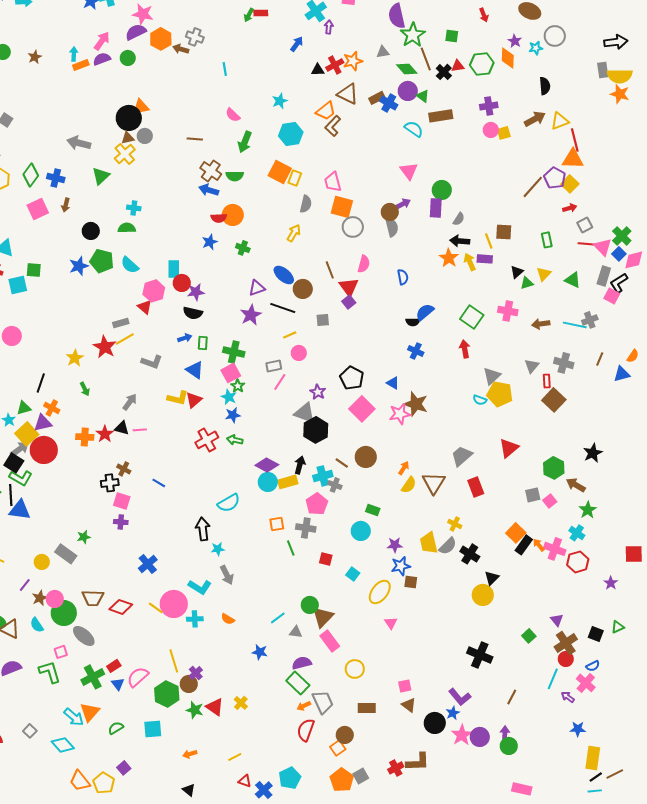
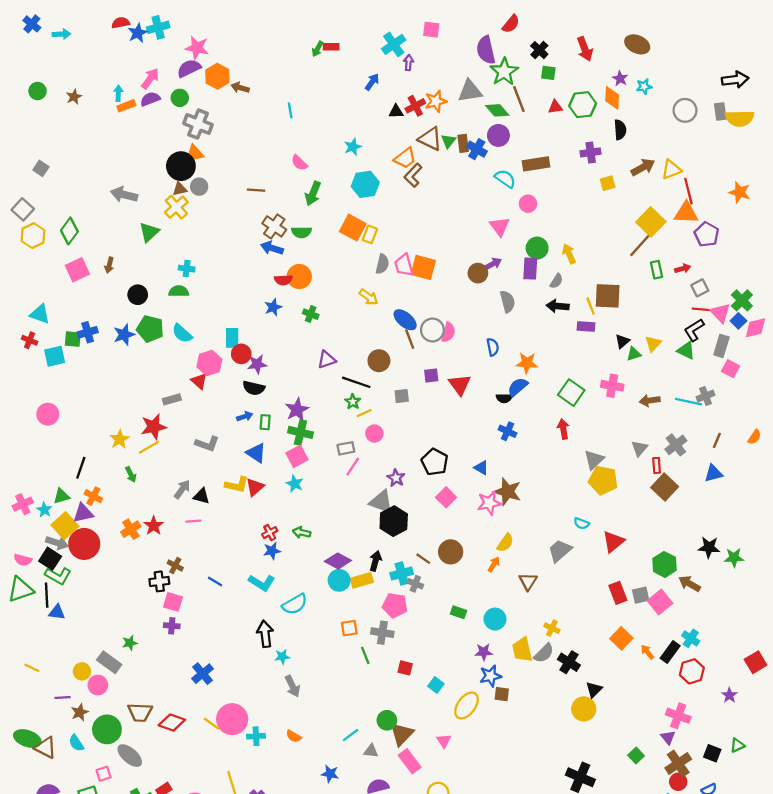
red arrow: (484, 15) -> (585, 49), size x1.5
gray circle: (555, 36) -> (685, 110), moved
gray cross: (195, 37) -> (198, 124), moved, size x1.4
gray triangle: (383, 52) -> (470, 91), size x1.6
black cross: (444, 72) -> (539, 50), moved
black semicircle: (545, 86) -> (620, 130), moved
orange star: (620, 94) -> (740, 192), moved
green triangle: (423, 96) -> (448, 141), moved, turned 32
brown rectangle: (377, 98) -> (463, 143), turned -70
pink circle: (491, 130) -> (528, 204), moved
blue cross: (56, 178) -> (88, 332), moved, turned -30
purple pentagon: (555, 178) -> (707, 234), moved
pink trapezoid: (333, 182) -> (404, 265), moved
yellow square: (570, 184) -> (651, 222), moved, size x1.4
gray circle: (353, 227) -> (432, 330), moved
gray semicircle: (392, 227) -> (508, 302), moved
brown square: (504, 232) -> (608, 296), size x1.4
yellow arrow: (294, 233) -> (369, 297), turned 96
green rectangle: (547, 240) -> (657, 270), moved
orange star: (449, 258) -> (527, 363), moved, turned -30
yellow arrow: (470, 262) -> (569, 254), moved
blue ellipse: (284, 275) -> (405, 320), moved
black L-shape: (619, 283) -> (694, 330), moved
red triangle: (349, 287) -> (460, 385), moved
purple square: (349, 302) -> (431, 376), turned 32
purple star: (251, 315) -> (297, 410), moved
yellow line: (125, 339) -> (149, 447), moved
red star: (105, 347) -> (154, 427), turned 30
gray cross: (564, 363) -> (676, 445), turned 36
blue triangle: (622, 374) -> (713, 473), moved
green star: (238, 386) -> (353, 402), moved
cyan semicircle: (480, 400) -> (581, 523), moved
pink square: (362, 409) -> (446, 497), size x0.7
blue star: (233, 415) -> (272, 551), moved
black triangle: (122, 428) -> (201, 496), moved
orange cross: (85, 437) -> (131, 529), turned -36
red cross: (207, 440) -> (270, 533), size x0.6
gray arrow: (20, 449) -> (57, 543), turned 54
black star: (593, 453) -> (709, 547), turned 30
brown triangle: (434, 483) -> (528, 581), size x0.7
yellow semicircle: (409, 485) -> (505, 543), moved
red rectangle: (476, 487) -> (618, 593), moved
pink square: (550, 501) -> (660, 602), size x1.5
pink pentagon: (317, 504) -> (395, 605), turned -30
blue triangle: (20, 510) -> (57, 612), size x0.7
green star: (588, 510) -> (734, 558), moved, turned 30
cyan circle: (361, 531) -> (495, 619), moved
black rectangle: (524, 545) -> (670, 652), moved
pink cross: (555, 549) -> (678, 716), moved
red square: (634, 554) -> (756, 662), turned -30
purple line: (25, 585) -> (63, 698), turned 48
cyan L-shape: (200, 587) -> (262, 583), moved
pink circle: (55, 599) -> (98, 685), moved
pink triangle: (391, 623) -> (444, 741), moved

